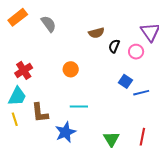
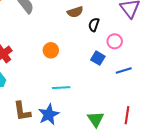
pink circle: (136, 52) -> (115, 41), moved
blue square: (125, 81) -> (98, 58), moved
brown L-shape: (40, 113) -> (22, 111), moved

